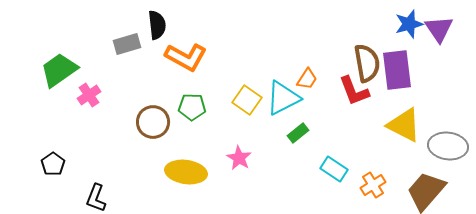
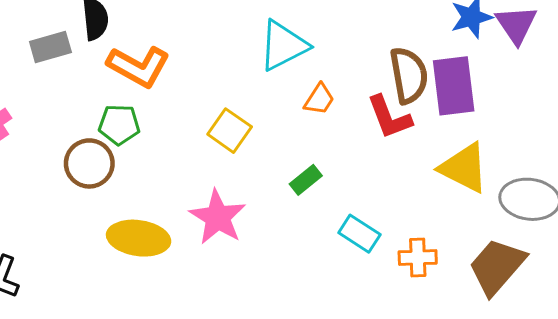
cyan triangle: (283, 98) -> (283, 45), moved
green pentagon: (192, 107) -> (119, 125), moved
pink star: (239, 158) -> (218, 217), size x1.5
orange cross: (373, 185) -> (418, 257), turned 30

